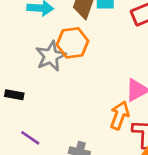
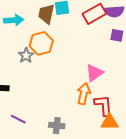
gray star: (51, 56) -> (26, 55), size x0.7

